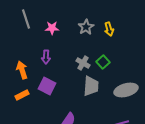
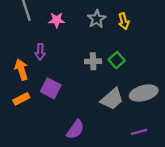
purple arrow: (46, 57) -> (40, 52), moved
gray cross: (83, 63) -> (93, 61), turned -32
gray trapezoid: (91, 86) -> (112, 99), moved, turned 45

